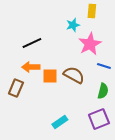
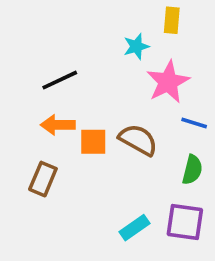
brown rectangle: (16, 88) -> (43, 179), moved
purple square: (99, 119) -> (185, 222), turned 30
cyan rectangle: (60, 122) -> (134, 228), moved

